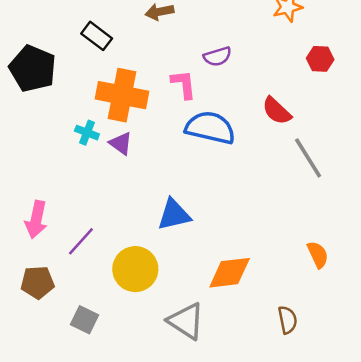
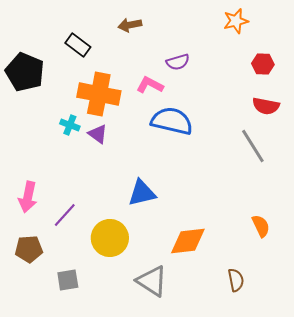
pink L-shape: (184, 84) -> (150, 85), turned -56
red semicircle: (277, 111) -> (266, 106), moved, turned -32
gray square: (85, 320) -> (68, 280), turned -35

